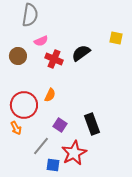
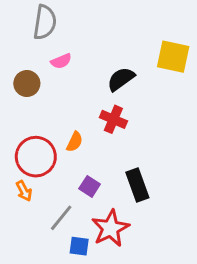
yellow square: (116, 38) -> (173, 57), size x1.6
red cross: (54, 59) -> (113, 119), moved

